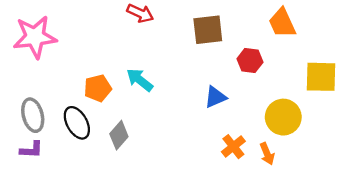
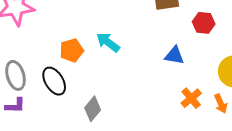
blue triangle: (215, 97) -> (174, 56), turned 35
gray diamond: (119, 135) -> (93, 109), moved

